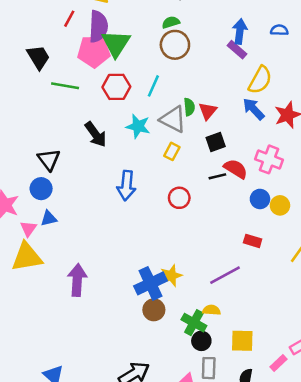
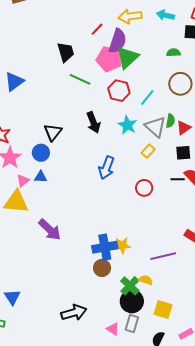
brown circle: (175, 45) -> (180, 84), moved
purple arrow: (77, 280) -> (50, 230), turned 115
black circle: (201, 341) -> (132, 301), size x1.5

